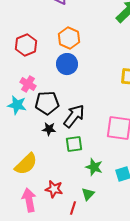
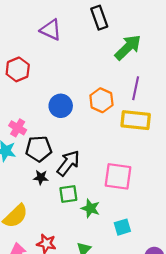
orange hexagon: (69, 38) -> (101, 100), moved
red hexagon: (26, 45) -> (18, 69), moved
green star: (94, 167) -> (90, 208), moved

